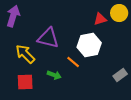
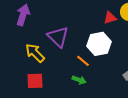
purple triangle: (48, 38) -> (58, 37), turned 30
green arrow: (54, 75) -> (79, 80), moved

